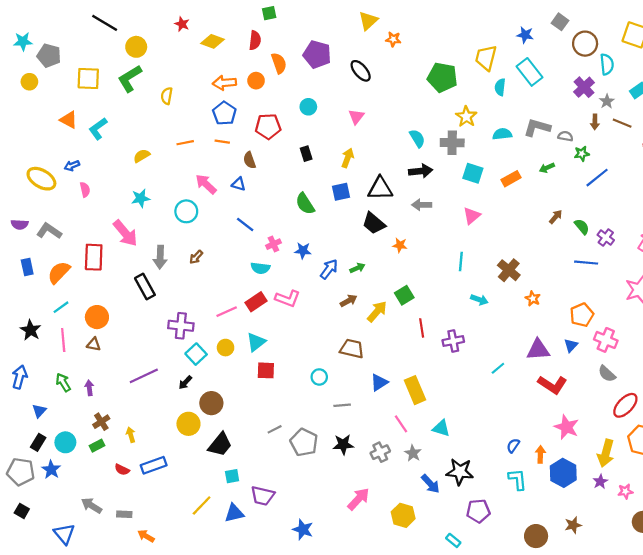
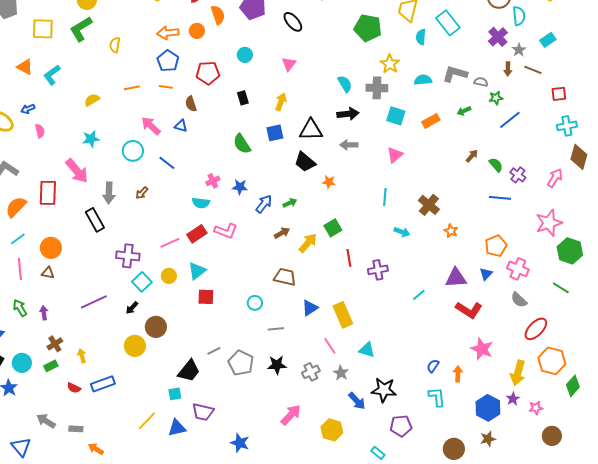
blue line: (245, 224) -> (167, 163), moved
black trapezoid: (220, 445) -> (189, 371), moved
blue hexagon: (563, 473) -> (488, 408), moved

